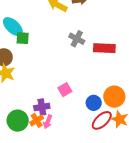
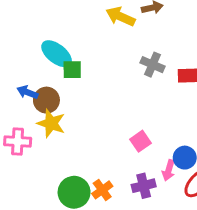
purple cross: (42, 107) -> (144, 186), moved
pink arrow: (48, 122) -> (168, 170), moved

